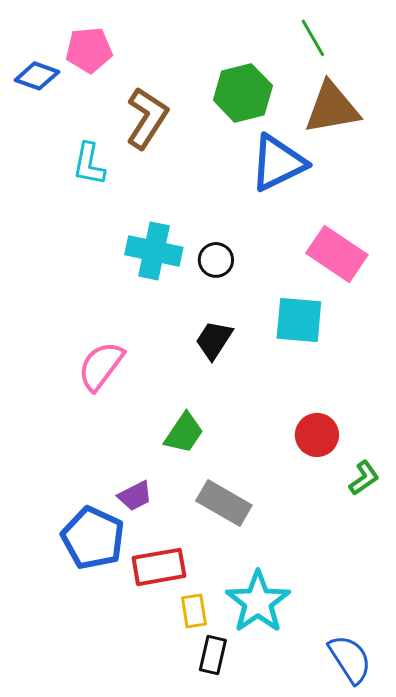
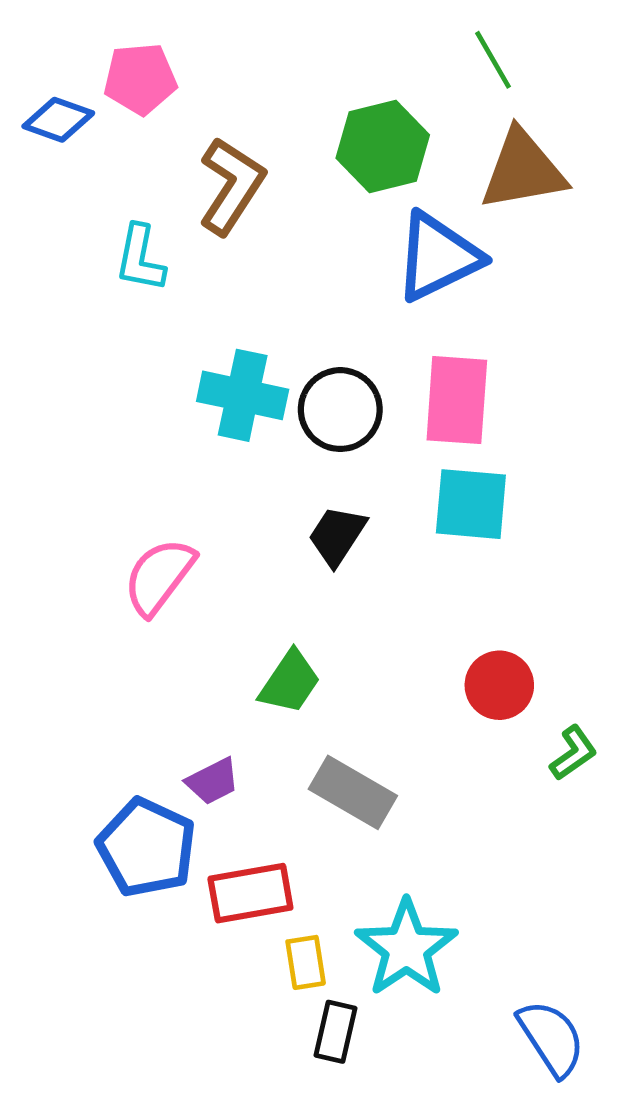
pink rectangle: (337, 254) -> (457, 400), moved, turned 60
black circle: (216, 260) -> (340, 410), size x1.5

